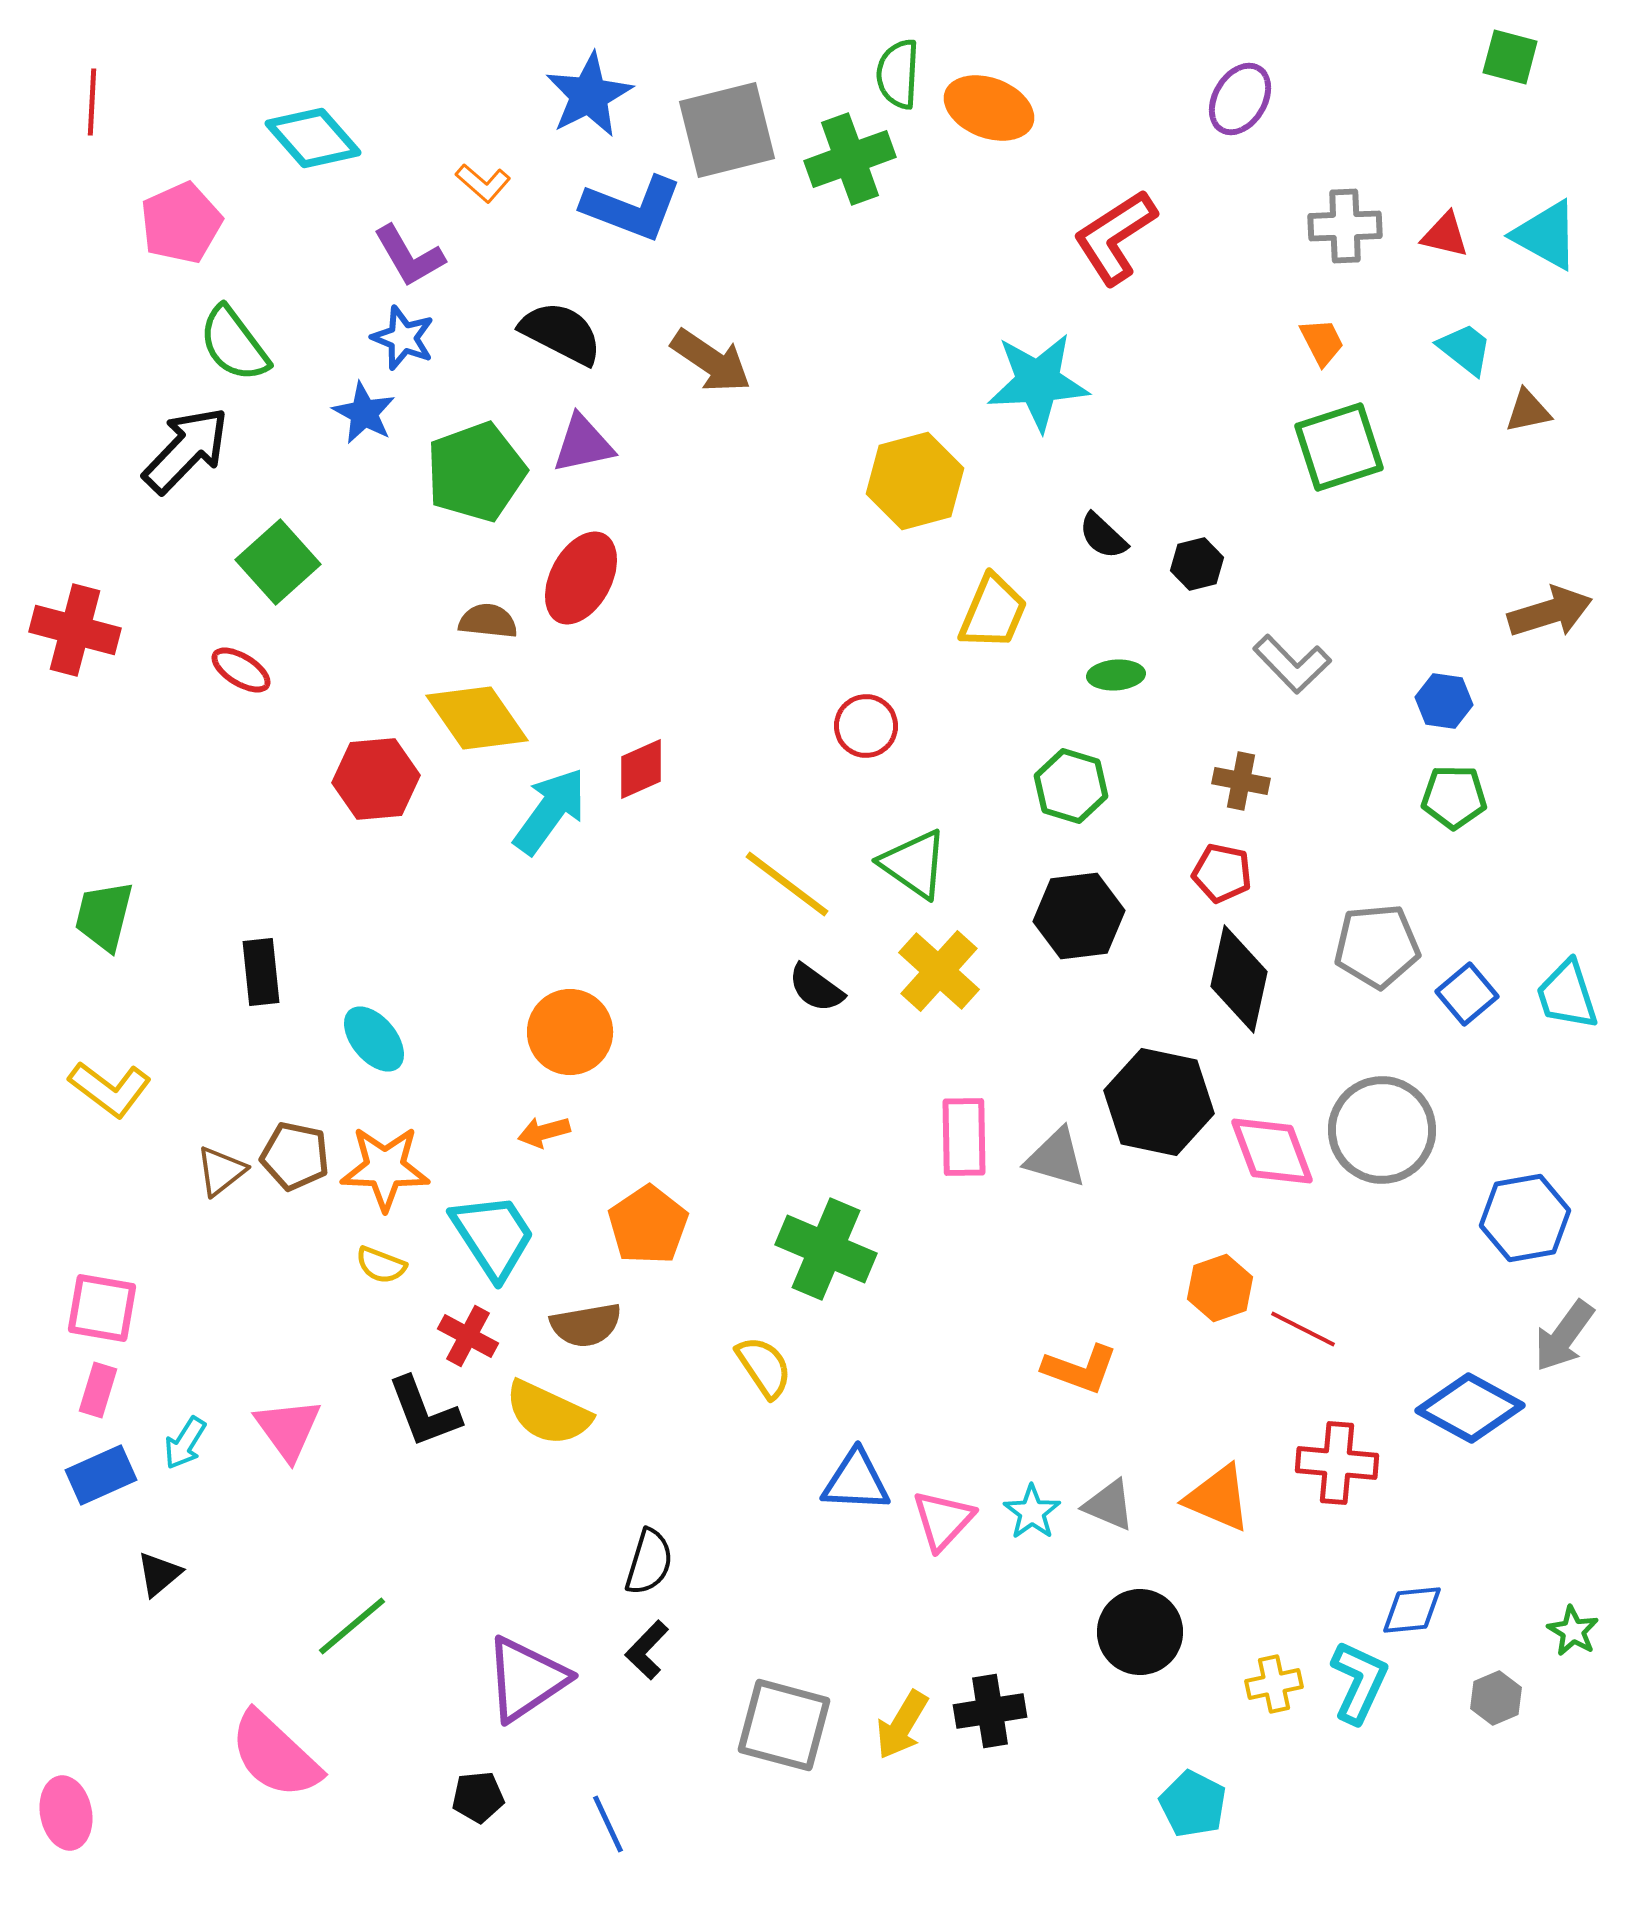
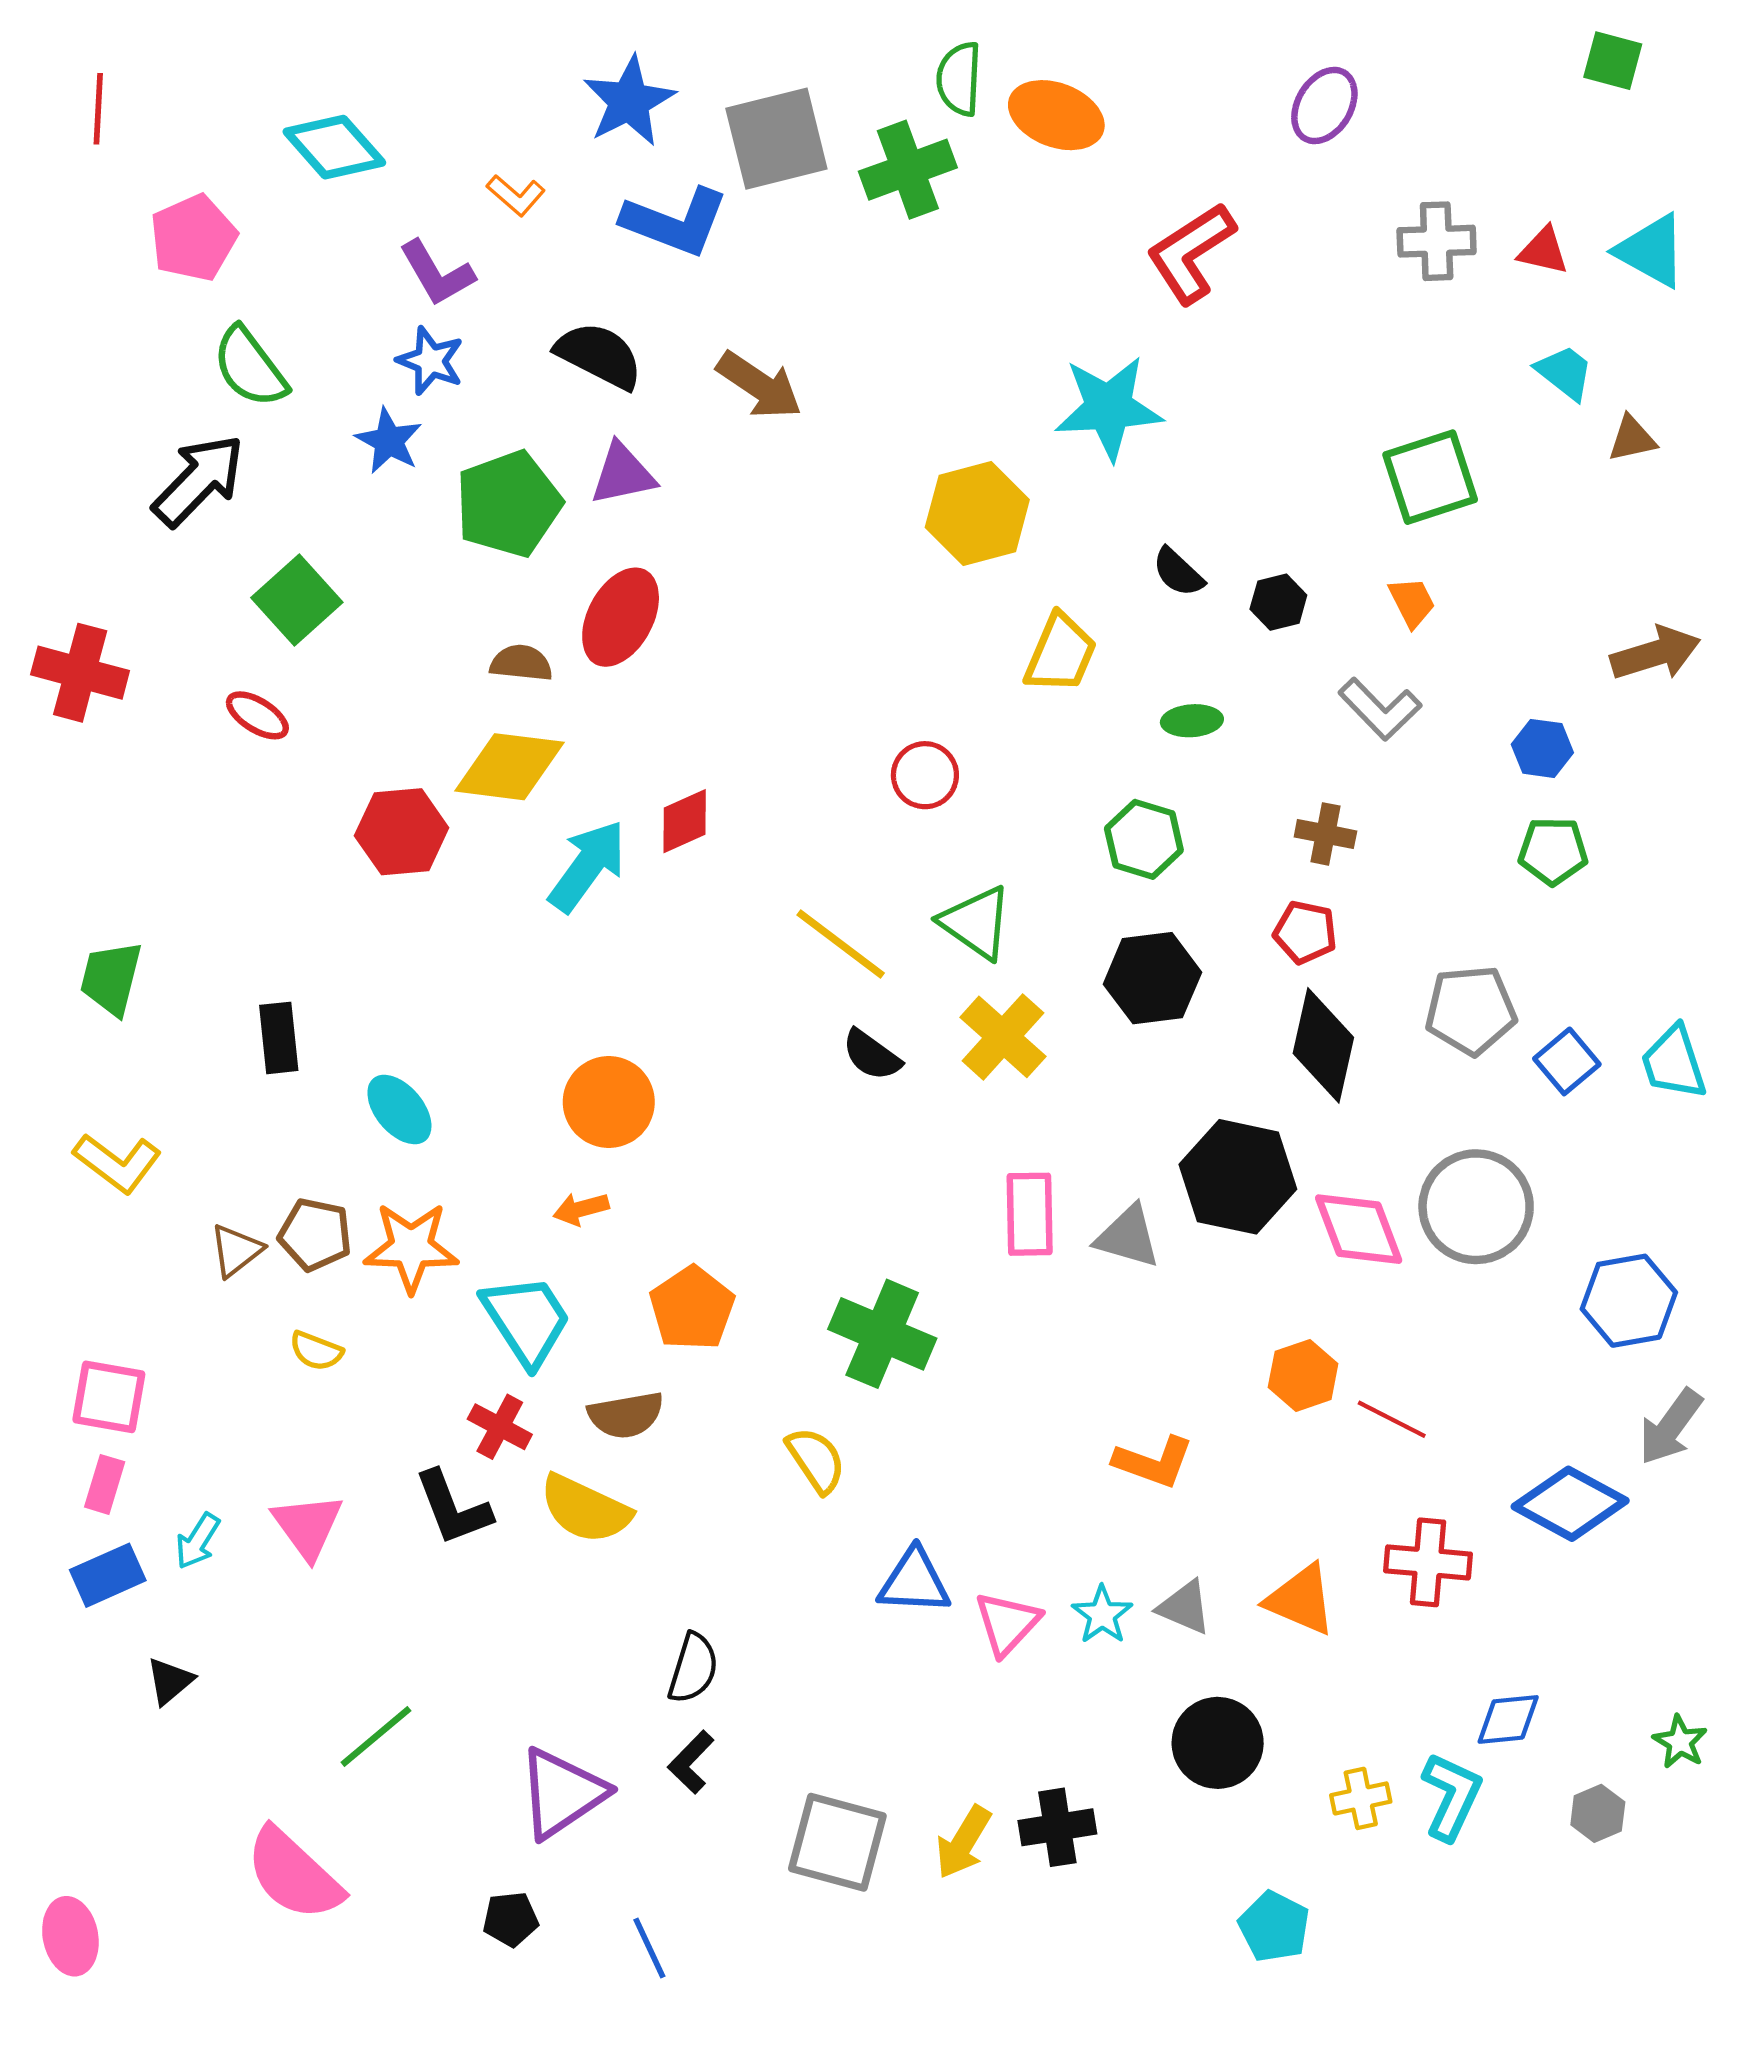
orange trapezoid: (1322, 342) -> (1412, 602), moved
yellow diamond: (477, 718) -> (509, 767), turned -48
yellow semicircle: (381, 1265) -> (316, 1351), moved

